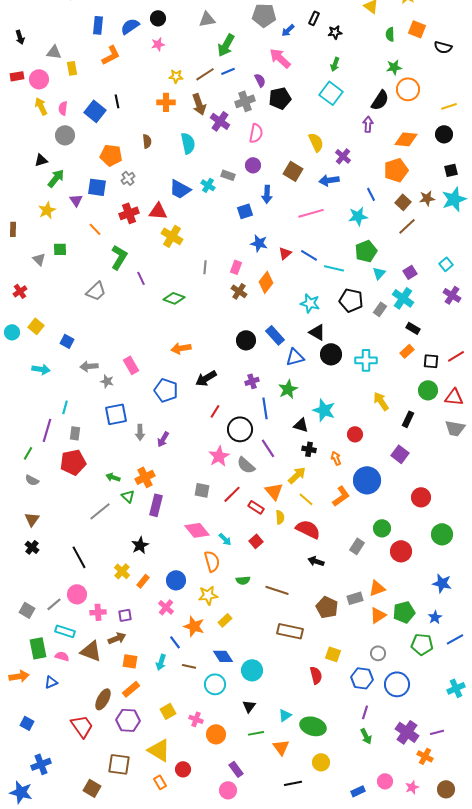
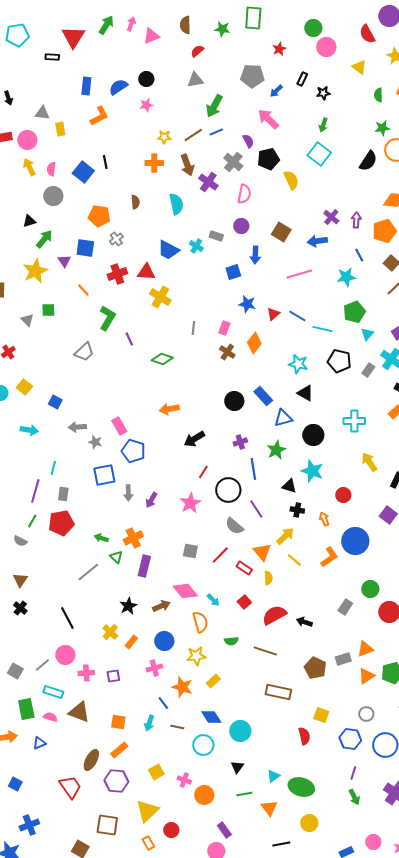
gray cross: (245, 101) -> (233, 162), turned -30
purple arrow: (368, 124) -> (356, 220), moved
yellow semicircle: (316, 142) -> (291, 180), moved
yellow star: (47, 210) -> (35, 271), size x1.4
black circle: (331, 354) -> (313, 435), moved
blue pentagon: (166, 390) -> (133, 451), moved
green line: (28, 453) -> (32, 521), moved
pink star: (219, 456) -> (190, 503), moved
red semicircle: (308, 529) -> (274, 615), moved, turned -55
pink cross: (166, 607) -> (154, 668), turned 35
brown arrow: (117, 638) -> (161, 606), moved
yellow triangle: (159, 750) -> (147, 811), turned 45

